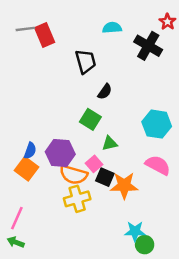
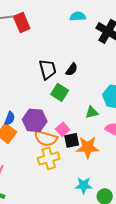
black trapezoid: (86, 61) -> (48, 69), moved
green triangle: (110, 143) -> (92, 112), moved
black square: (105, 177) -> (72, 140), turned -35
cyan star: (135, 231) -> (84, 185), moved

